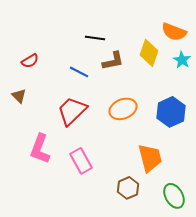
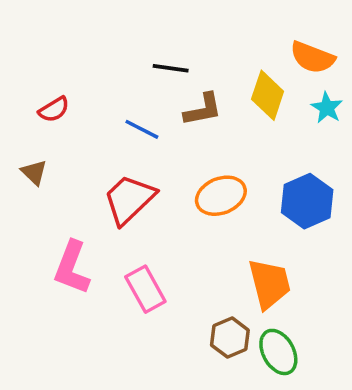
green ellipse: (174, 196) -> (278, 352), moved

